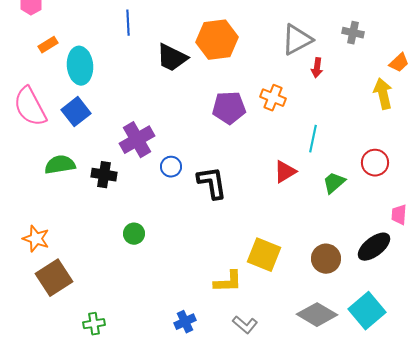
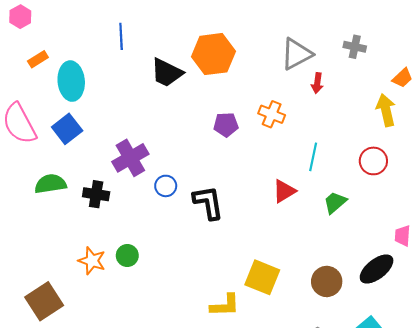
purple pentagon: (229, 108) -> (226, 125), size x0.7
red circle: (375, 163) -> (373, 161), moved
orange star: (36, 239) -> (92, 261), moved

